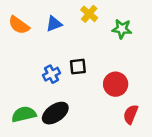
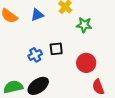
green star: (122, 29) -> (84, 25), moved
red semicircle: (131, 114) -> (98, 87), turned -42

